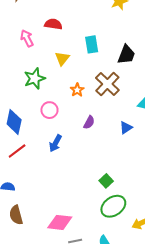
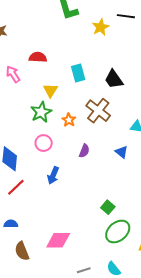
black trapezoid: (126, 55) -> (114, 79), turned 130
green star: (35, 79) -> (41, 112), moved
blue triangle: (126, 128) -> (121, 152), turned -40
pink diamond: (60, 222) -> (58, 240), moved

